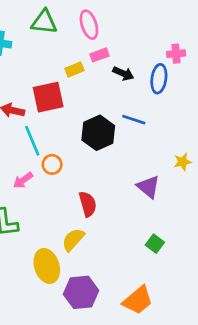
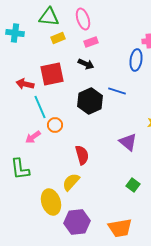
yellow rectangle: (74, 69) -> (58, 38), moved
black arrow: (123, 73) -> (86, 64), moved
orange trapezoid: (138, 300) -> (120, 228), turned 30

